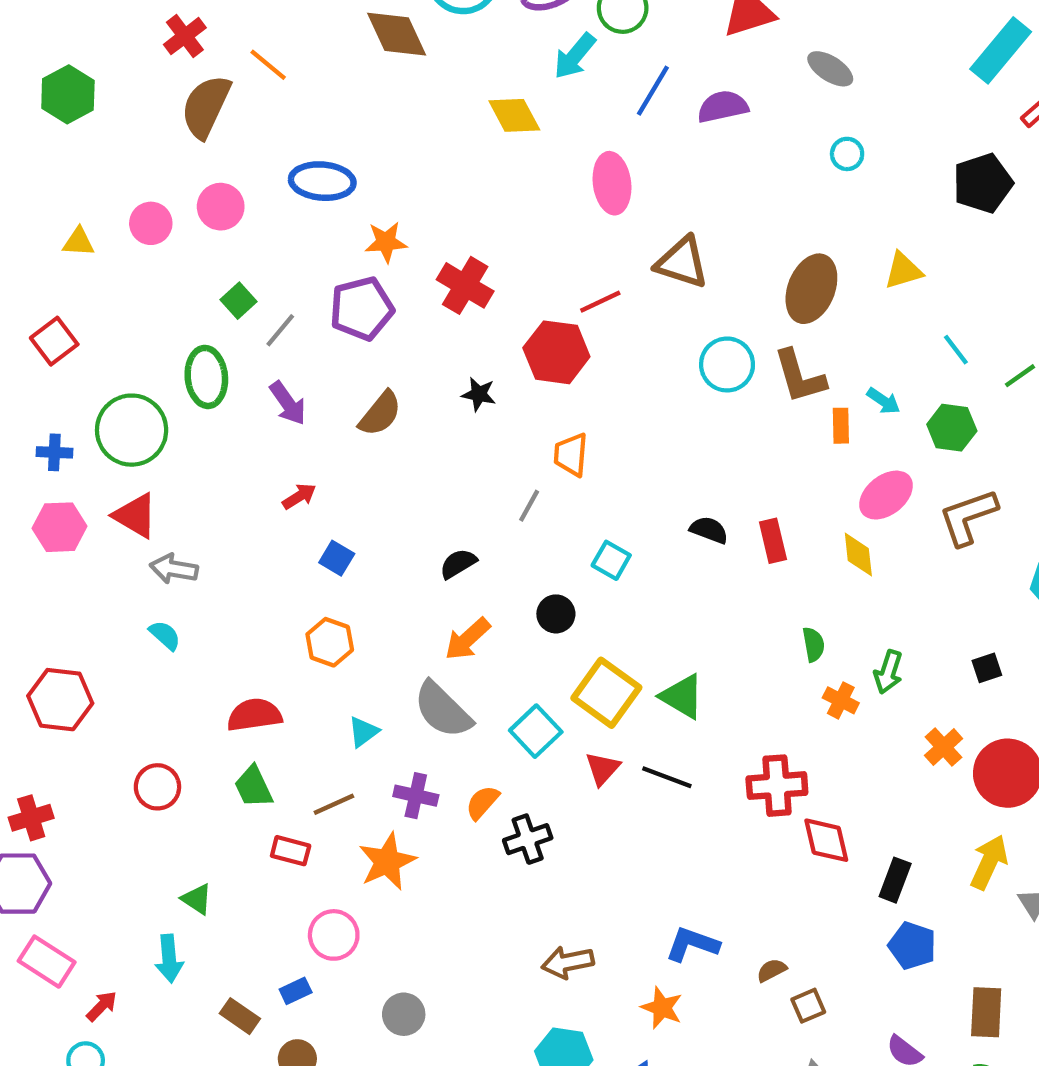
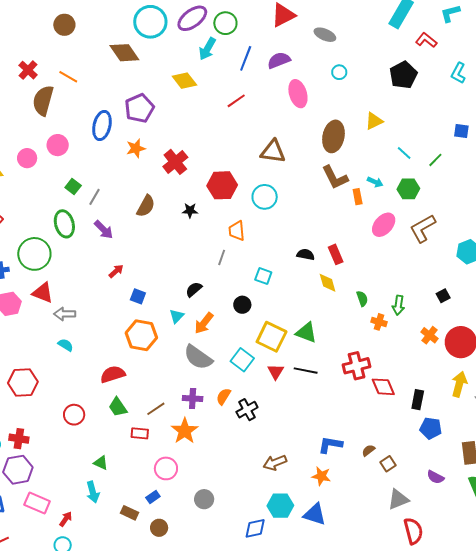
blue ellipse: (322, 181) -> (102, 126), turned -72
pink ellipse: (612, 183) -> (298, 94), moved
brown triangle: (682, 262) -> (273, 152), moved
red cross: (465, 285) -> (175, 162), turned 30
red line: (600, 302) -> (236, 101), moved
purple pentagon: (362, 309) -> (139, 108), moved
cyan circle: (727, 364) -> (265, 197), moved
brown semicircle: (380, 414) -> (146, 206), moved
yellow diamond: (858, 555) -> (328, 283), moved
orange hexagon: (330, 642) -> (141, 335), size x1.4
cyan triangle: (363, 732) -> (177, 316), moved
red cross: (31, 818) -> (19, 439), turned 36

